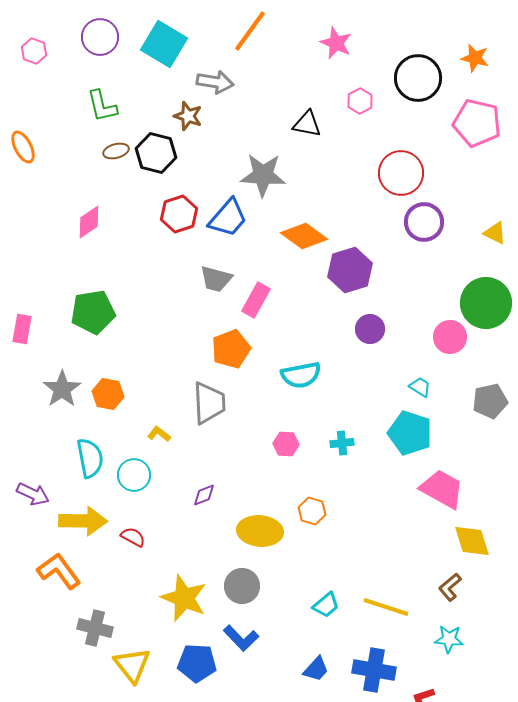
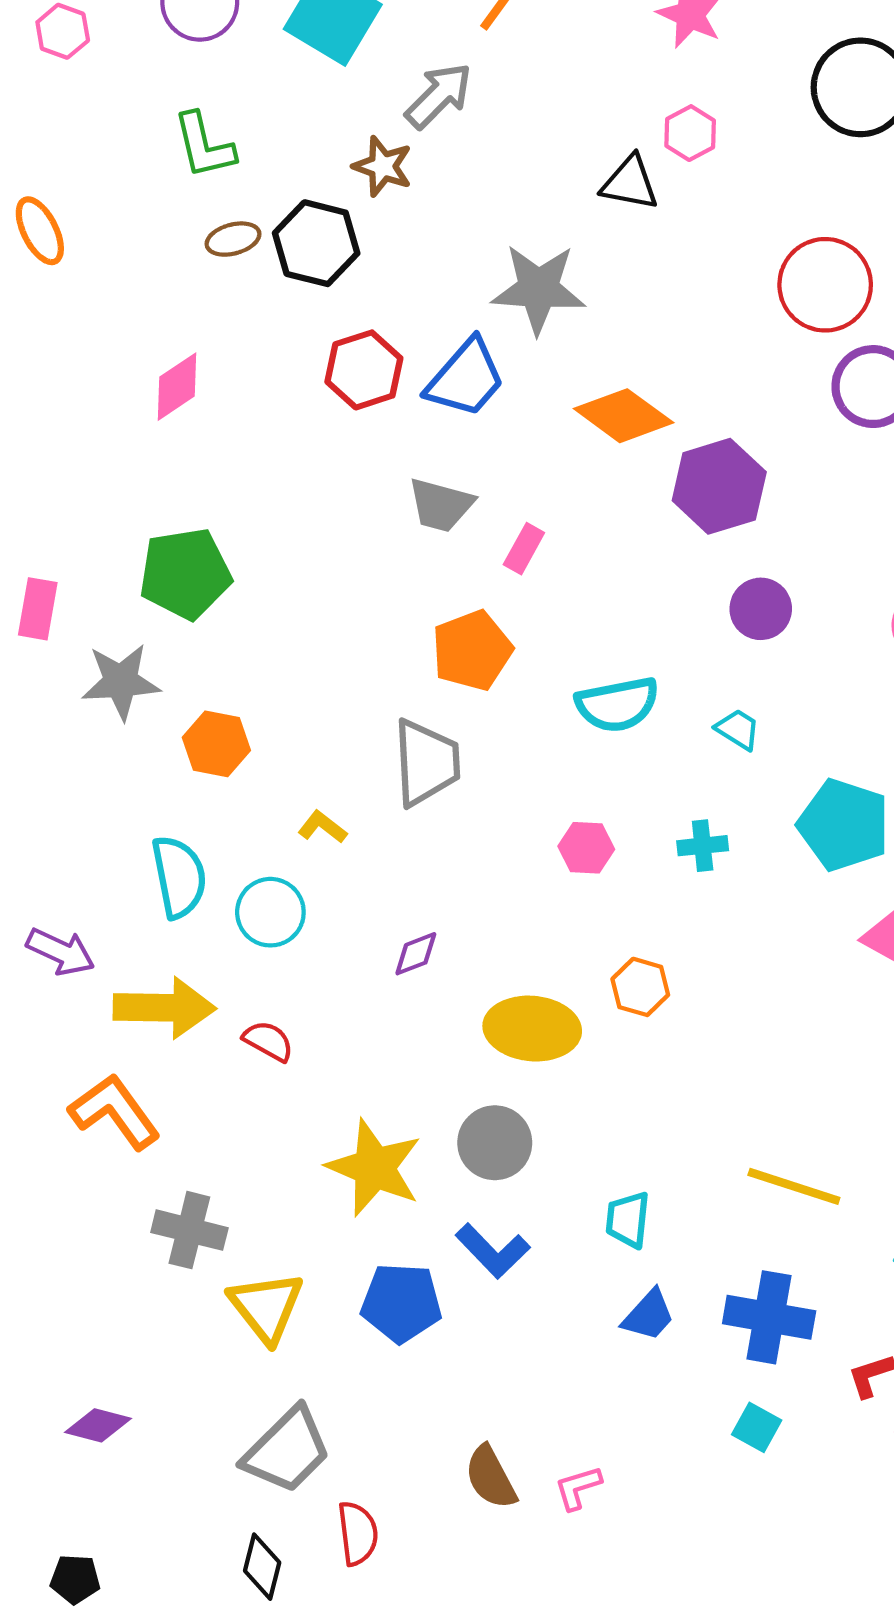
gray arrow: (215, 82) -> (439, 96), turned -54
pink hexagon: (360, 101) -> (690, 133), moved
pink rectangle: (256, 300) -> (524, 549), size x0.7
cyan trapezoid: (420, 387) -> (738, 729), moved
gray star: (62, 389) -> (121, 682), moved, turned 30
cyan trapezoid: (326, 605) -> (628, 1220), moved, turned 136

